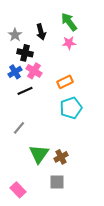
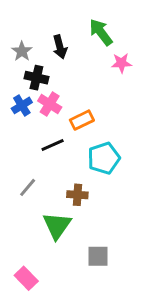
pink star: (69, 43) -> (121, 63), moved
orange rectangle: (65, 82) -> (82, 120), moved
black line: (25, 91) -> (53, 145), moved
brown cross: (61, 157) -> (77, 195), moved, turned 32
gray square: (57, 182) -> (98, 256), moved

